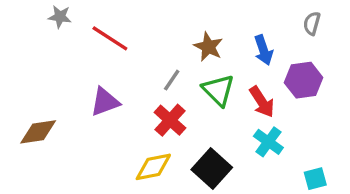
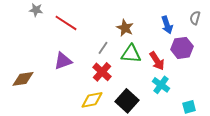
gray semicircle: (312, 23) -> (195, 18), moved
blue arrow: (263, 50) -> (167, 25), moved
green triangle: (218, 90) -> (131, 54), turned -40

